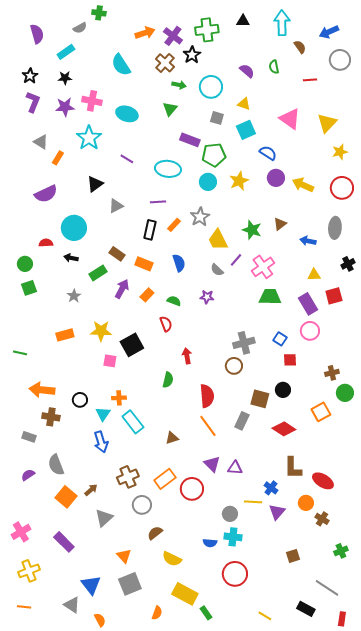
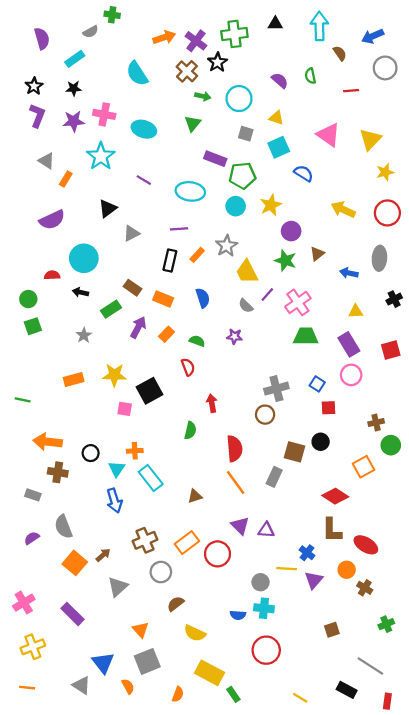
purple circle: (276, 178) -> (291, 231), moved
red square: (334, 296) -> (391, 350), moved
red diamond: (284, 429) -> (335, 496), moved
orange semicircle: (100, 620) -> (128, 686), moved

